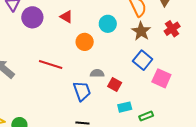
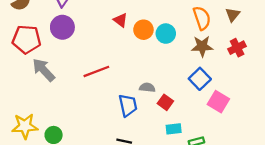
purple circle: (32, 17) -> (62, 27), moved
brown star: (141, 31) -> (202, 46), turned 30
orange circle: (85, 42) -> (143, 30), moved
red line: (51, 65) -> (96, 71), turned -45

